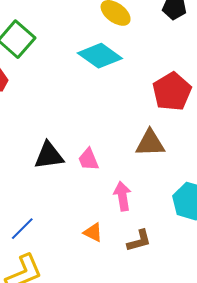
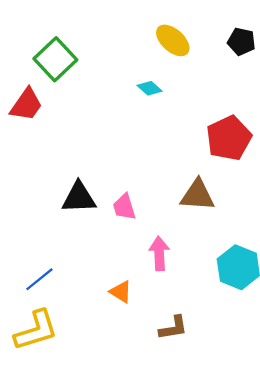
cyan diamond: (100, 56) -> (150, 88), size x0.5
brown L-shape: (139, 241) -> (173, 328), moved

